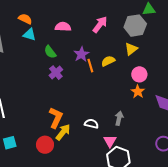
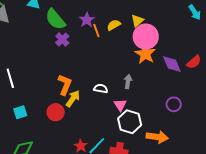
yellow triangle: (131, 49) -> (137, 21), moved
green semicircle: (50, 52) -> (55, 19), size x1.6
pink circle: (139, 74) -> (146, 37), size x1.6
orange star: (138, 92) -> (145, 54), size x1.5

